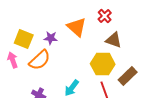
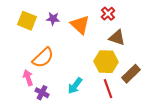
purple star: (51, 38) -> (53, 19), moved
yellow square: (24, 39) -> (27, 21), moved
pink arrow: (13, 60) -> (28, 78), moved

